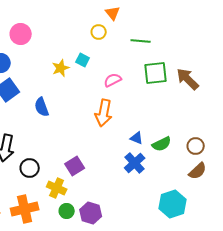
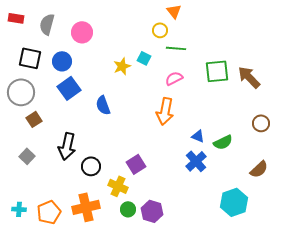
green line: (141, 41) -> (176, 48), moved
brown circle: (196, 146) -> (261, 123), moved

